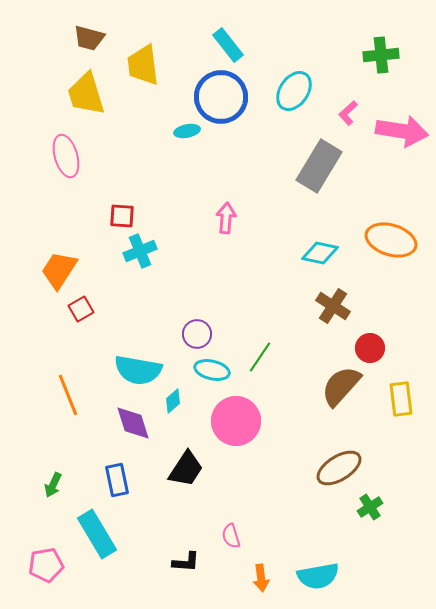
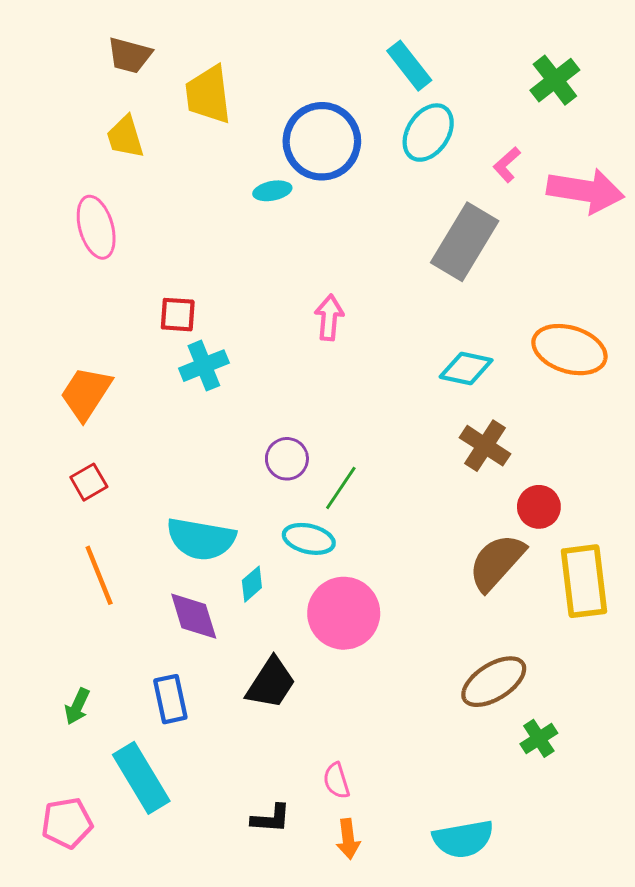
cyan rectangle: (228, 45) -> (409, 66), moved
green cross: (381, 55) -> (555, 80), turned -32
yellow trapezoid: (86, 94) -> (125, 137), size x0.7
red square: (81, 309) -> (89, 482), moved
purple circle: (197, 334) -> (287, 459), moved
green line: (260, 357) -> (341, 488), moved
yellow rectangle: (401, 399) -> (584, 581), size x1.4
orange arrow: (261, 578) -> (348, 839), moved

